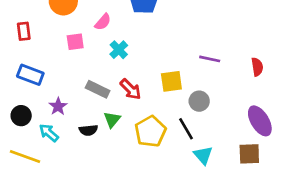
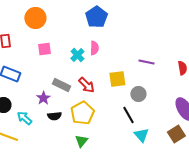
pink semicircle: (103, 22) -> (94, 48), moved, turned -40
purple star: (58, 106) -> (43, 98), moved
green triangle: (112, 120) -> (81, 141), moved
yellow pentagon: (150, 131) -> (82, 113), moved
brown square: (249, 154) -> (176, 134), turned -30

